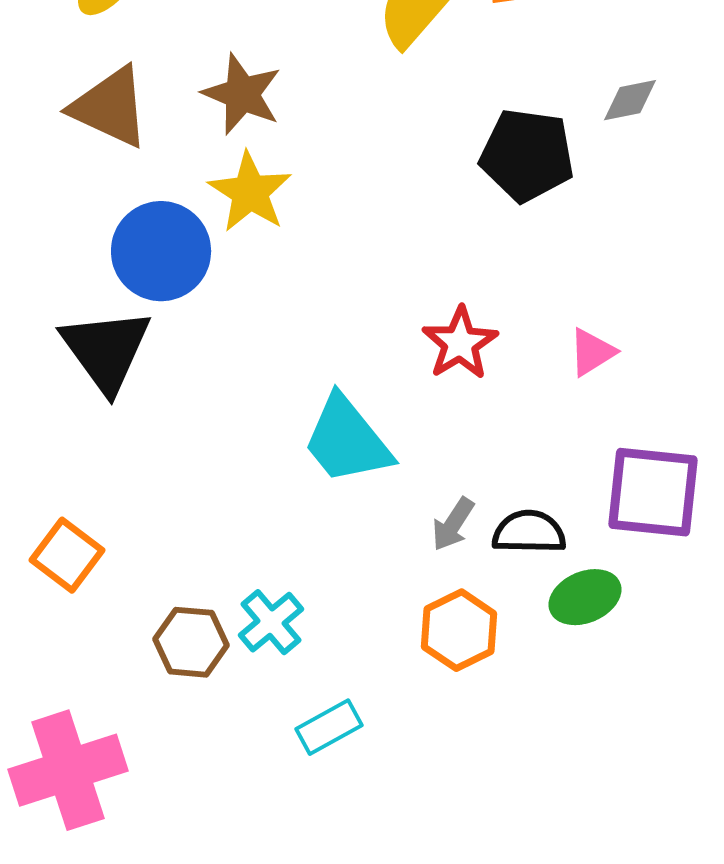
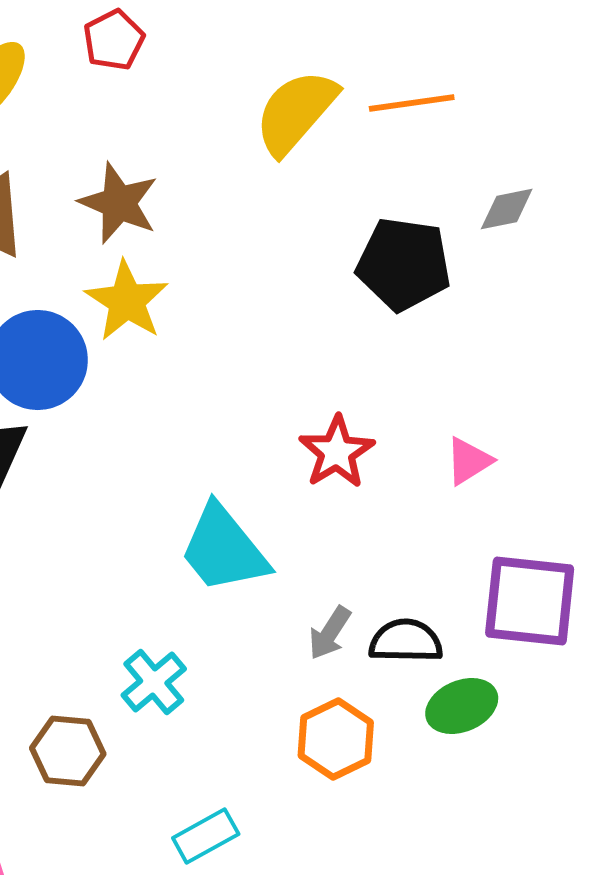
cyan cross: (271, 622) -> (154, 682), moved

